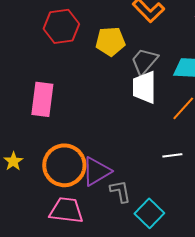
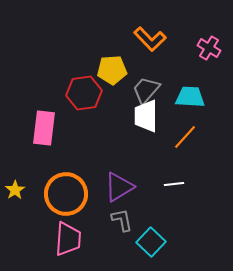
red hexagon: (61, 26) -> (84, 93), moved
purple triangle: (96, 171) -> (119, 187), moved
pink trapezoid: (66, 210) -> (68, 239), turned 87

